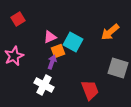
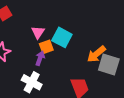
orange arrow: (110, 32) -> (96, 54), moved
pink triangle: (50, 37) -> (38, 32), turned -32

